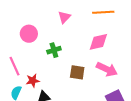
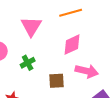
pink triangle: (64, 17) -> (31, 26), size x1.5

